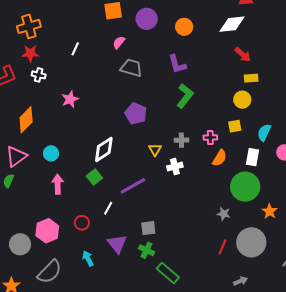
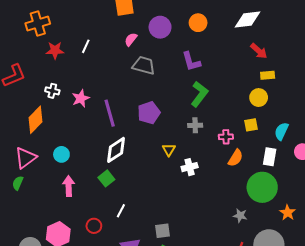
purple circle: (147, 19) -> (160, 27), moved
red star: (30, 53) -> (55, 50), moved
white cross: (39, 75) -> (52, 91), moved
purple pentagon: (136, 114) -> (149, 113), turned 30
gray cross: (181, 140) -> (195, 125), moved
purple line: (133, 186) -> (110, 113), moved, turned -76

